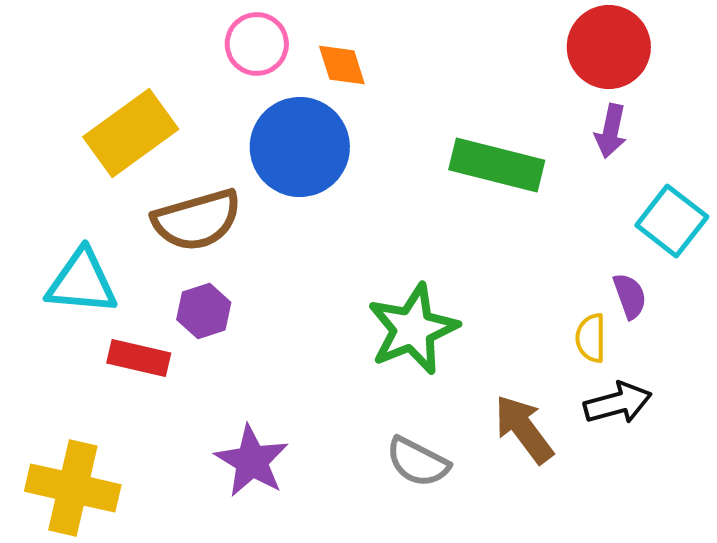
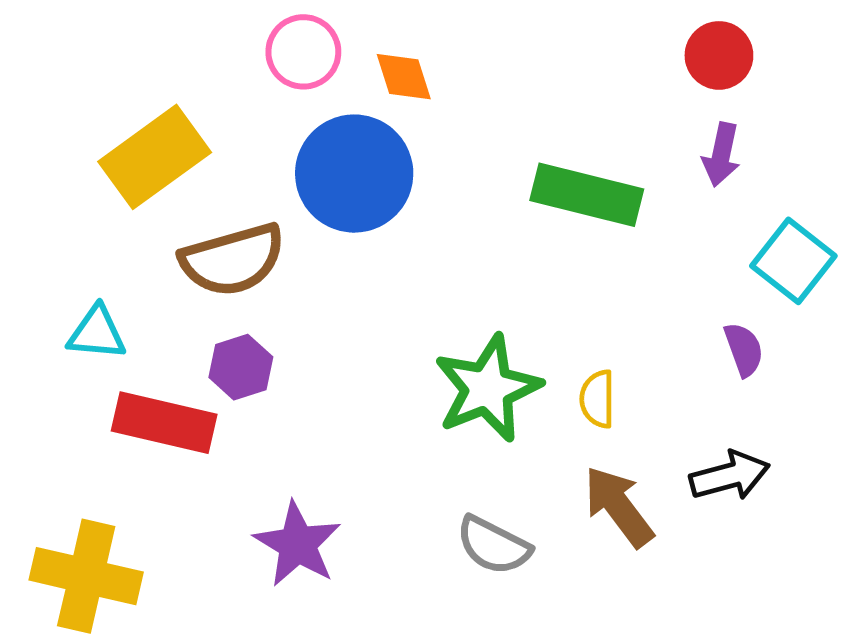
red circle: (609, 47) -> (719, 55), size x0.7
cyan triangle: (82, 282) -> (97, 333), size x0.7
yellow semicircle: (591, 338) -> (597, 399), moved
red rectangle: (139, 358) -> (164, 423), size x1.4

